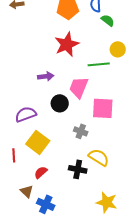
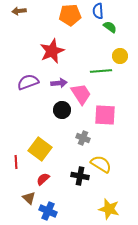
red star: (67, 44) -> (52, 51), moved
purple arrow: (46, 76) -> (59, 83), moved
pink trapezoid: (79, 87) -> (81, 94), turned 125
purple semicircle: (26, 114) -> (28, 82), moved

